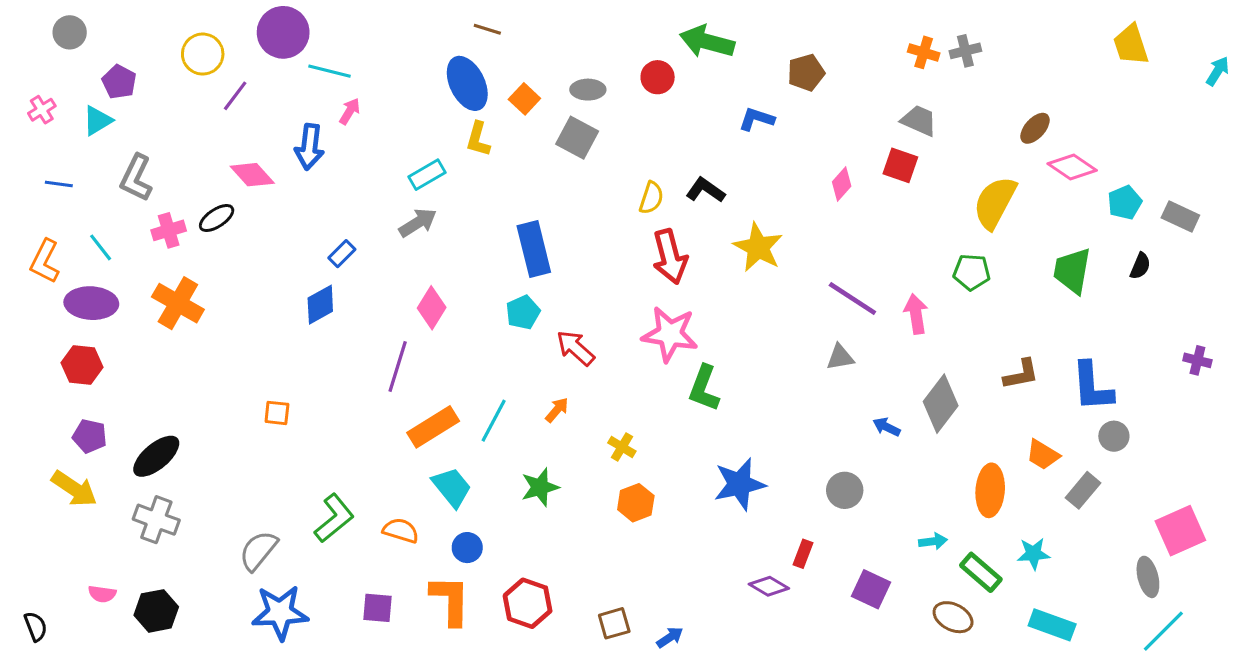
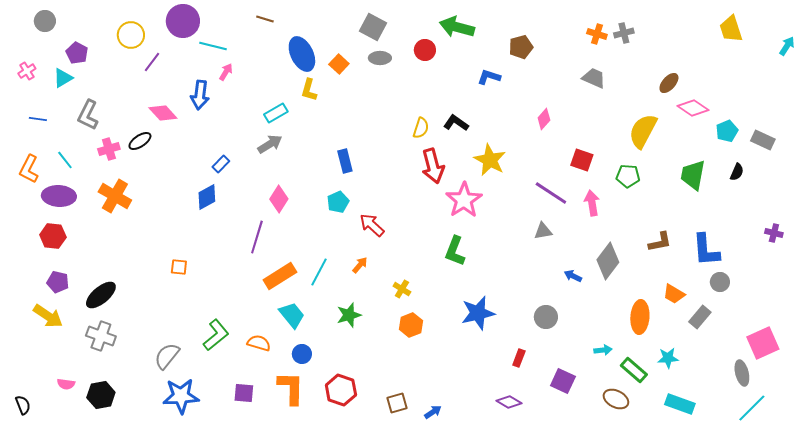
brown line: (487, 29) -> (265, 19), moved
gray square: (577, 138) -> (373, 27), moved
red square: (900, 165) -> (582, 160), moved
blue rectangle: (534, 249) -> (345, 161), size x0.7
pink star: (670, 334) -> (464, 200), moved, turned 30
purple diamond: (769, 586) -> (509, 402), moved

